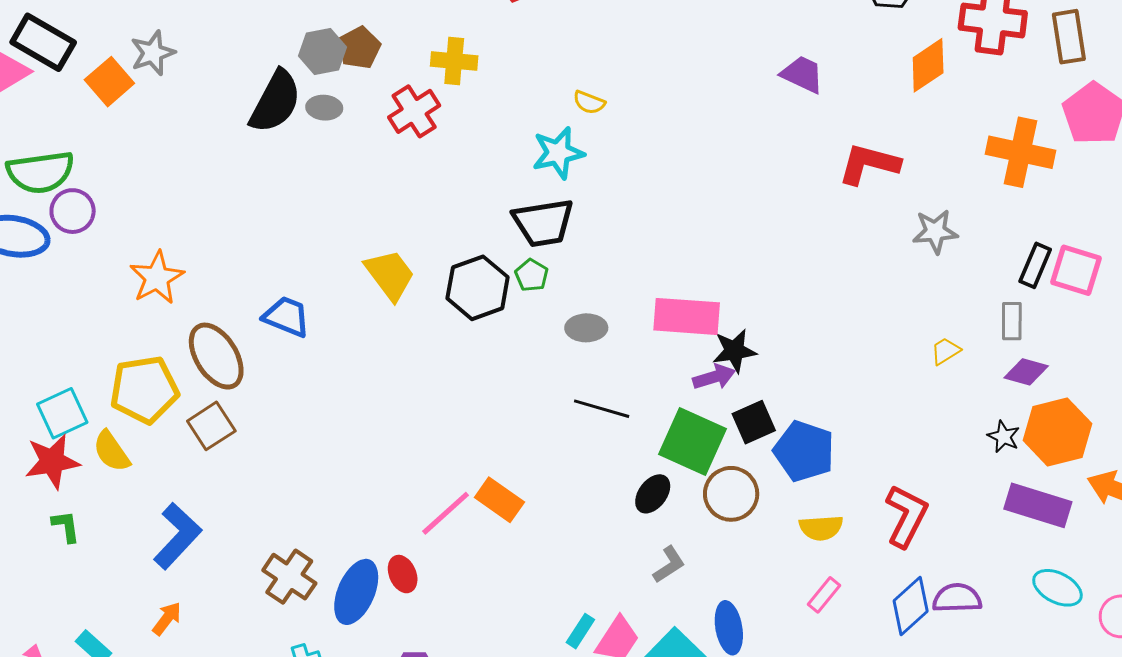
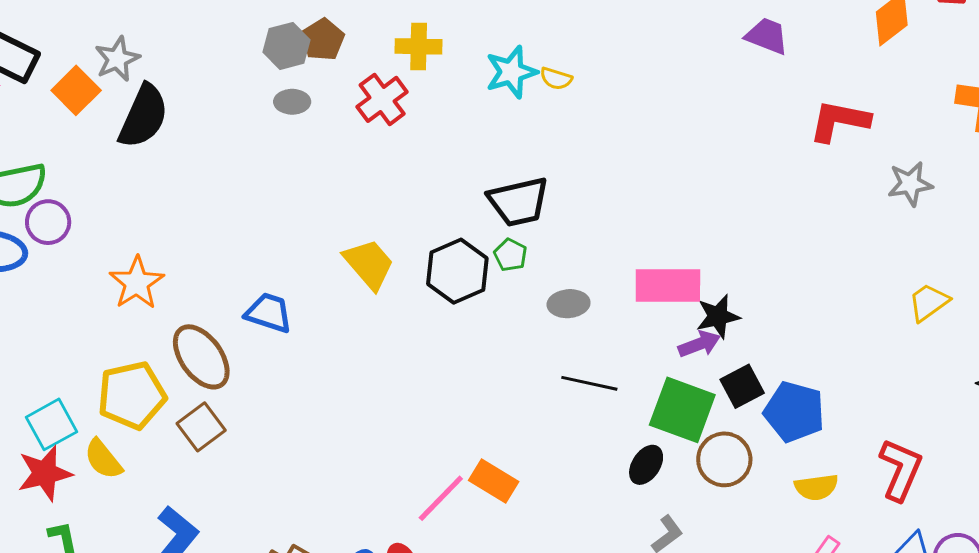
black semicircle: (275, 102) -> (143, 116), moved
cyan star: (558, 153) -> (511, 72), moved
yellow trapezoid: (946, 351) -> (929, 302), size x1.4

